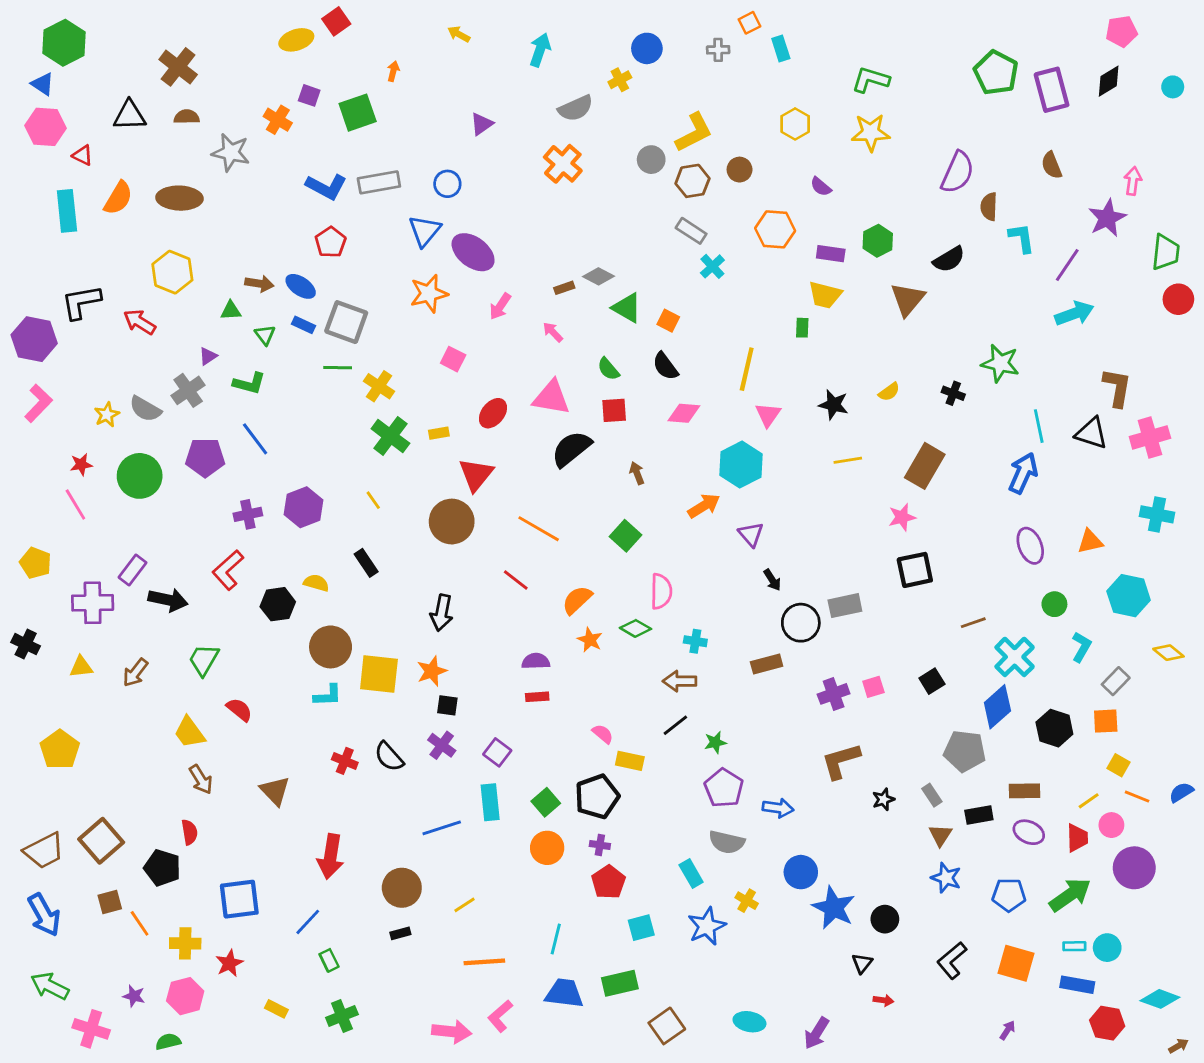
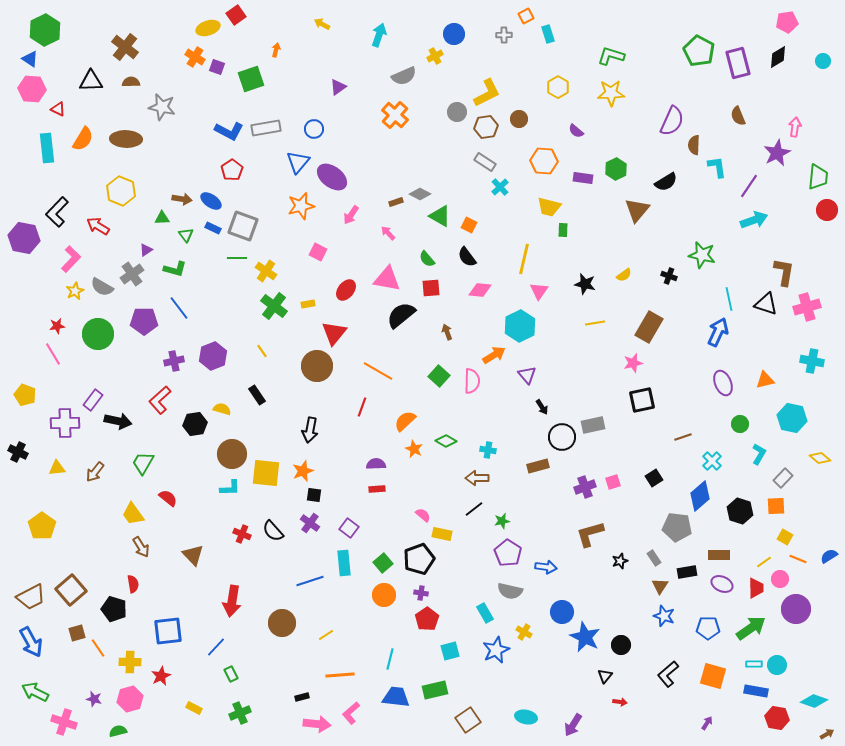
orange cross: (278, 120) -> (195, 57), moved
yellow trapezoid: (825, 295) -> (549, 207), moved
black L-shape: (81, 302) -> (57, 212), turned -36
pink L-shape: (38, 403) -> (71, 259), moved
red line: (516, 580) -> (362, 407), turned 72
pink semicircle: (661, 591) -> (472, 381), moved
cyan cross: (1015, 657) -> (712, 461), size x0.7
black rectangle: (400, 933) -> (302, 697), moved

